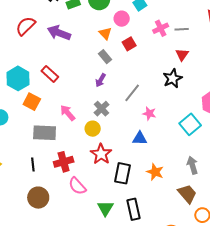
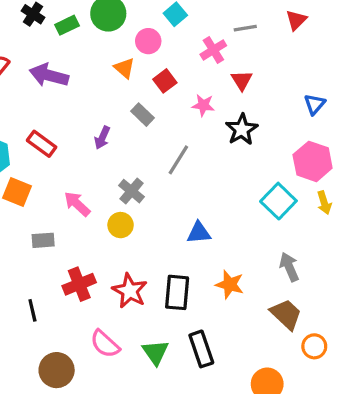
gray line: (182, 29) -> (245, 28), moved
red triangle: (182, 55) -> (242, 80), moved
gray rectangle: (105, 57) -> (142, 115), moved
purple arrow: (101, 80) -> (102, 138), moved
pink star: (149, 114) -> (203, 105), moved
gray rectangle: (45, 133) -> (43, 240), size x0.6
red star: (101, 154) -> (130, 291), moved
black line: (33, 164) -> (32, 310), moved
pink semicircle: (77, 186) -> (105, 344), moved
brown circle: (38, 198) -> (57, 370), moved

